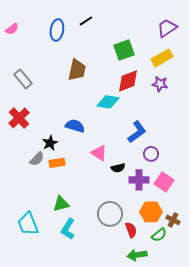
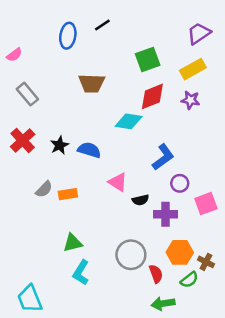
pink semicircle: (12, 29) -> (14, 55), moved
brown trapezoid: (77, 70) -> (92, 83), turned 80
black star: (50, 143) -> (60, 145), moved
pink square: (164, 182) -> (206, 204), moved, turned 36
cyan trapezoid: (28, 224) -> (30, 299), moved

